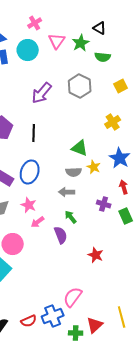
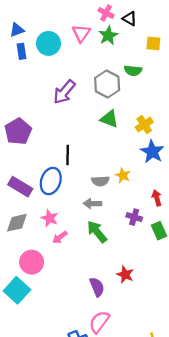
pink cross: (35, 23) -> (106, 13), moved, turned -32
green semicircle: (103, 57) -> (133, 70), moved
yellow square: (121, 86) -> (153, 43), moved, turned 32
black line: (34, 133) -> (68, 155), moved
green triangle: (80, 148) -> (109, 119), moved
blue star: (120, 158) -> (152, 152), moved
green arrow: (71, 217) -> (97, 232), size x1.5
purple semicircle: (61, 235) -> (97, 287), moved

